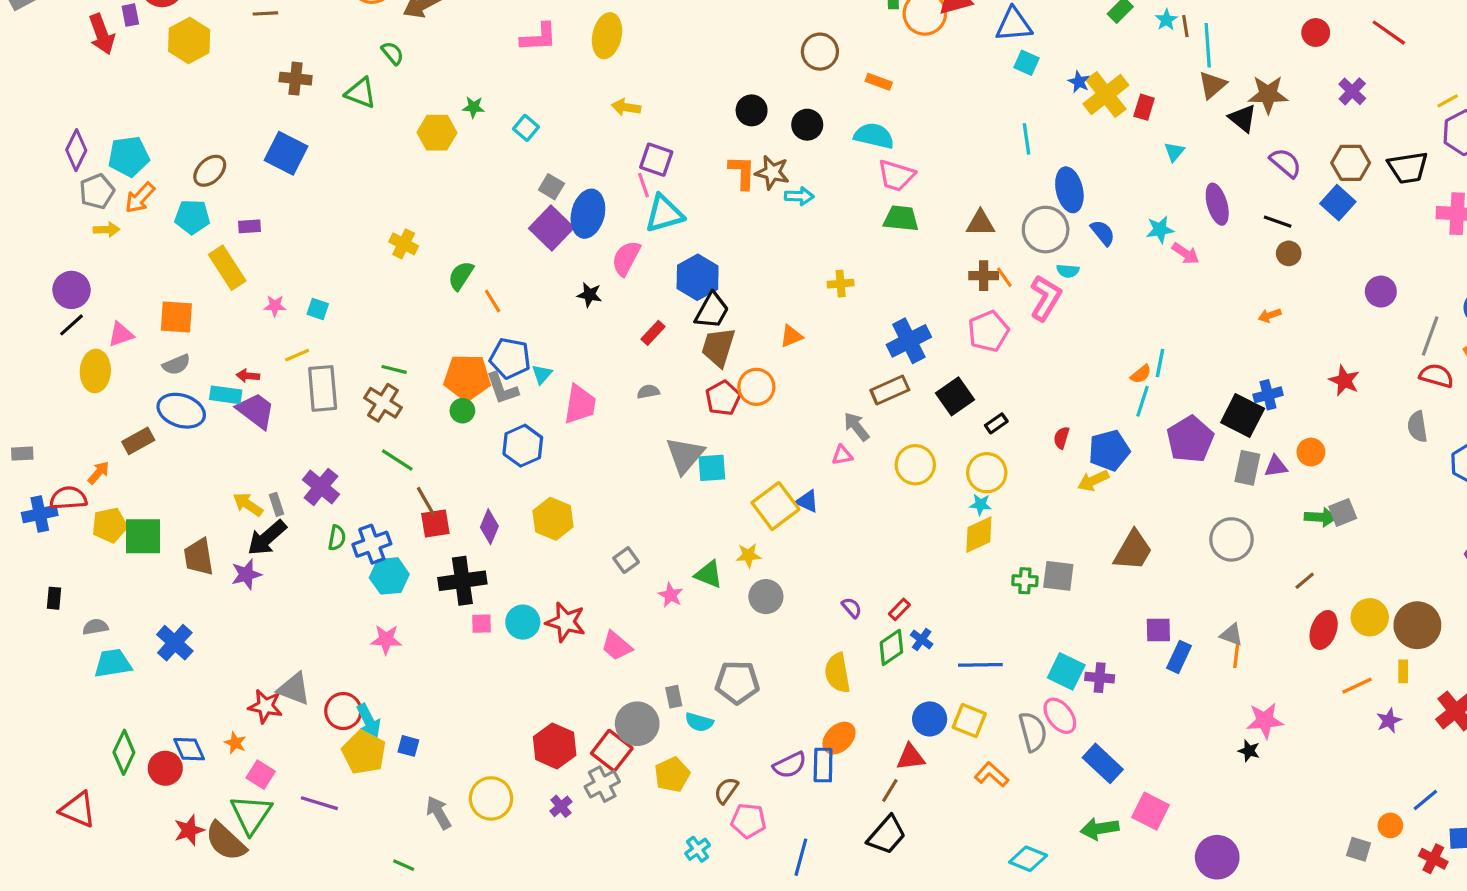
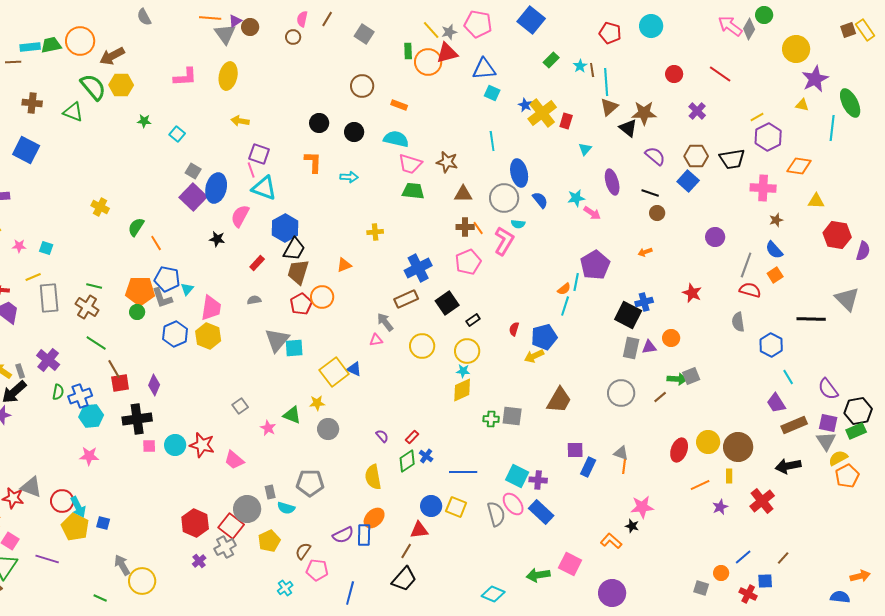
green semicircle: (392, 53) -> (93, 87), size x1.8
yellow hexagon: (437, 133) -> (121, 85), moved
brown star: (772, 172) -> (447, 162), moved
cyan triangle: (664, 214) -> (264, 188), turned 36
purple pentagon: (1190, 439) -> (595, 265), moved
yellow hexagon: (553, 519) -> (208, 336), moved
brown line: (1305, 581) -> (660, 397), moved
blue rectangle: (1103, 763) -> (541, 512), moved
orange L-shape: (992, 775) -> (611, 541), moved
yellow circle: (491, 798) -> (142, 581), moved

